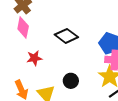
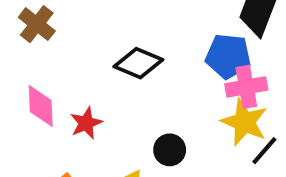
pink diamond: (23, 27) -> (41, 106), moved

